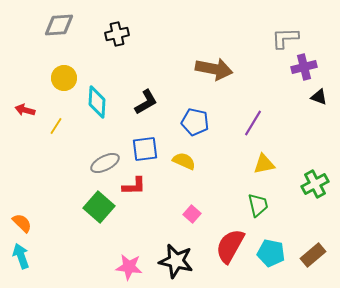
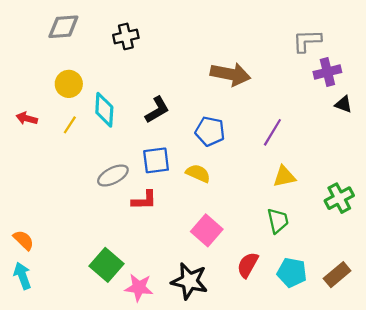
yellow line: (56, 126) -> (70, 125), moved
green square: (99, 207) -> (106, 265), moved
pink square: (192, 214) -> (207, 230), size x1.6
red semicircle: (230, 246) -> (248, 265), size x0.7

